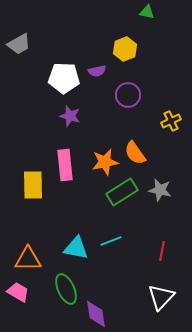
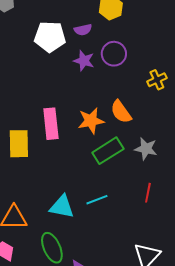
purple star: (70, 116) -> (84, 61), moved
red line: (162, 251) -> (148, 193), moved

